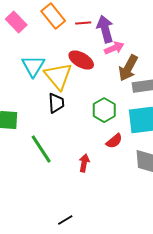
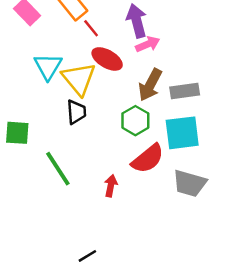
red line: (83, 23) -> (91, 28), moved, turned 56
brown arrow: (128, 68) -> (150, 85), moved
red semicircle: (114, 141) -> (148, 159), size x1.6

